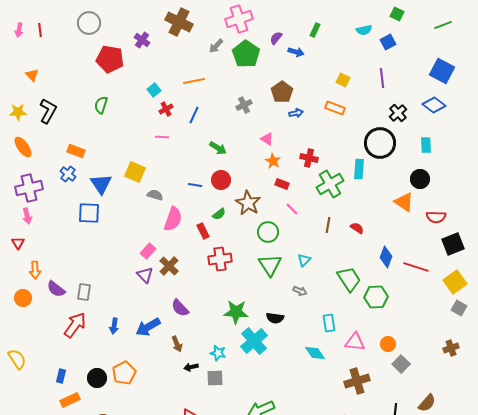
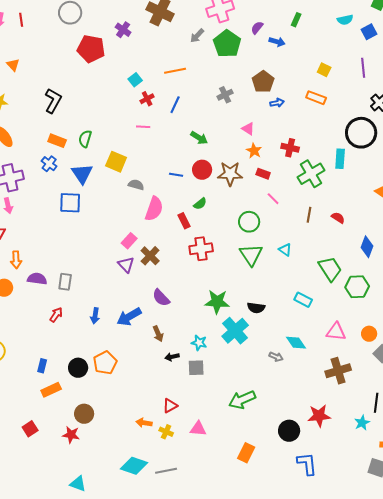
green semicircle: (101, 105) -> (85, 139), moved
black L-shape: (48, 111) -> (53, 101), moved
brown star: (248, 203) -> (230, 174), moved, turned -30
cyan triangle: (304, 260) -> (285, 250), turned -40
purple semicircle: (56, 289) -> (37, 279), turned 150
gray arrow: (300, 291) -> (276, 357), moved
cyan rectangle: (329, 323) -> (303, 300), moved, turned -54
red arrow: (75, 325) -> (56, 315), size x0.6

